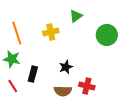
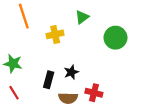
orange line: (17, 33) -> (24, 16), moved
black rectangle: (33, 74) -> (49, 80), moved

